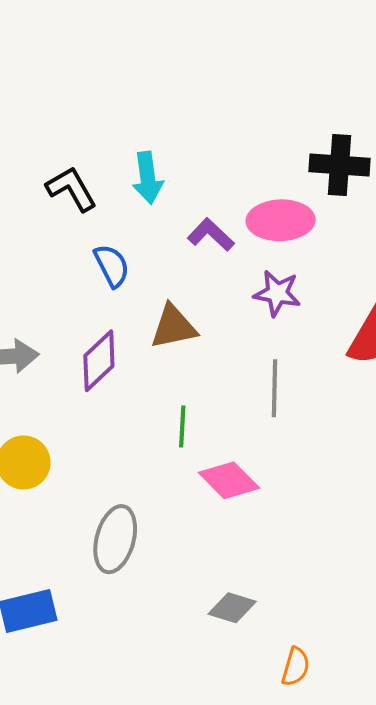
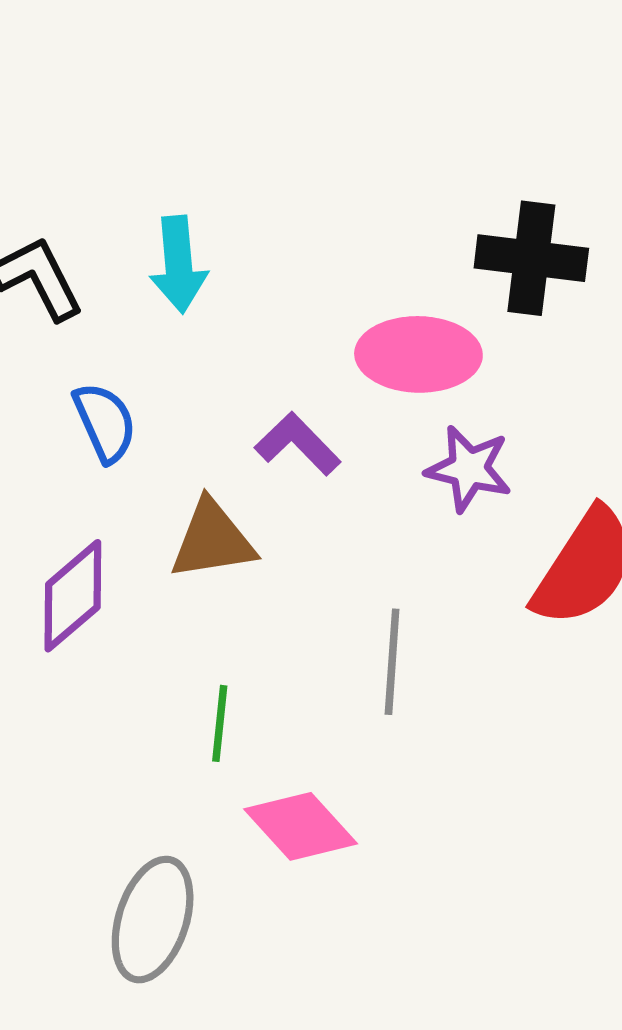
purple L-shape: (211, 235) -> (298, 444), moved
purple star: (277, 293) -> (469, 469), moved
gray ellipse: (115, 539) -> (153, 920), moved

